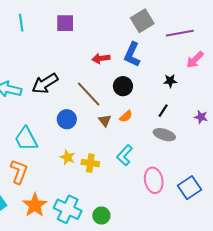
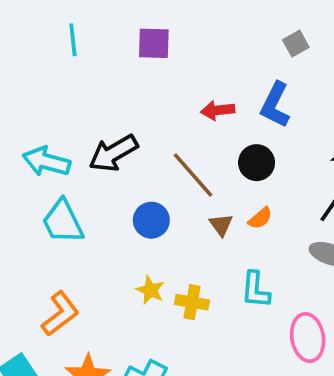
gray square: (142, 21) -> (296, 44), size x0.6
cyan trapezoid: (26, 139) -> (63, 222), moved
cyan L-shape: (125, 155) -> (255, 290), turned -40
orange L-shape: (19, 172) -> (60, 314), turned 30

